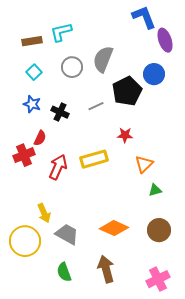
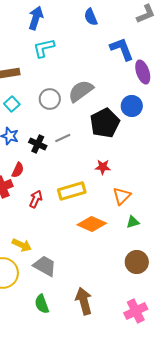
cyan L-shape: (61, 32) -> (44, 48), moved
gray semicircle: (103, 59) -> (81, 91), turned 32
gray line: (96, 106) -> (63, 138), moved
red arrow: (58, 167) -> (36, 199), size x0.7
yellow arrow: (44, 213) -> (22, 245), turned -42
orange diamond: (114, 228) -> (92, 224), moved

